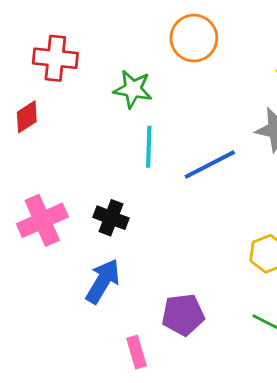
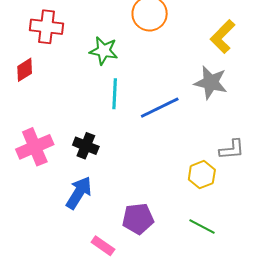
pink rectangle: (137, 352) -> (103, 246), turned -40

